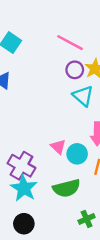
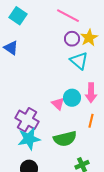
cyan circle: (77, 154) -> (72, 98), moved
cyan star: (24, 188) -> (29, 139), turned 30

